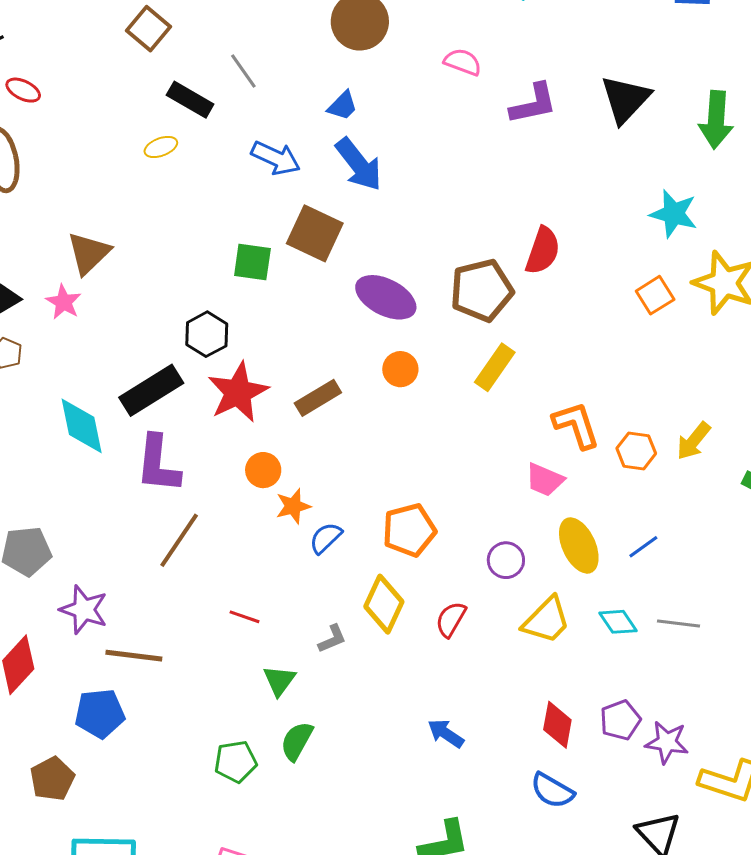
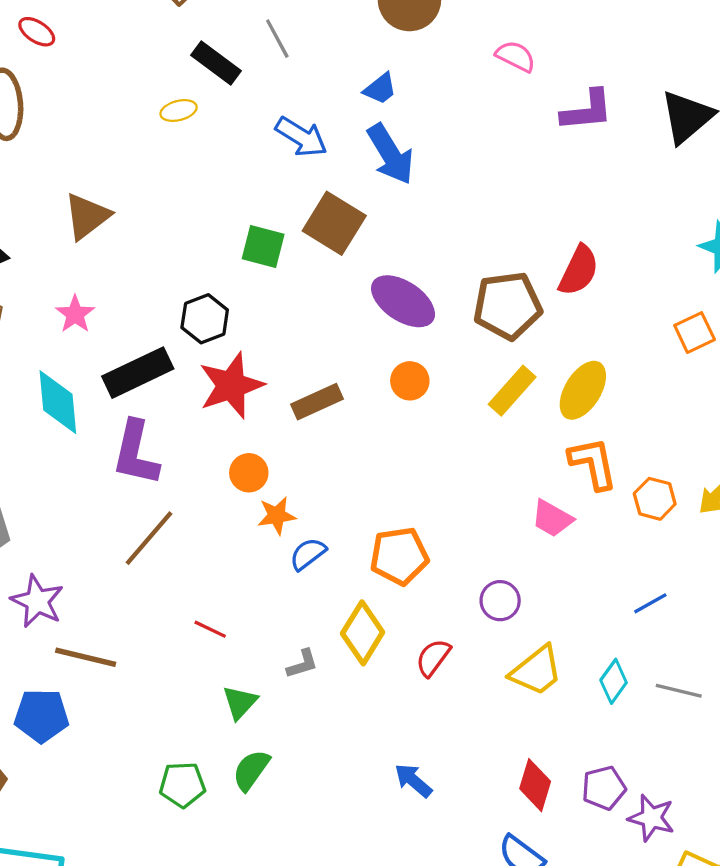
pink star: (64, 302) -> (75, 314), moved
yellow ellipse: (579, 545) -> (583, 390), moved, turned 50
cyan diamond: (618, 622) -> (614, 681), turned 63

